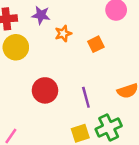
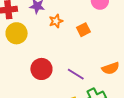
purple line: (86, 97) -> (76, 74), turned -42

